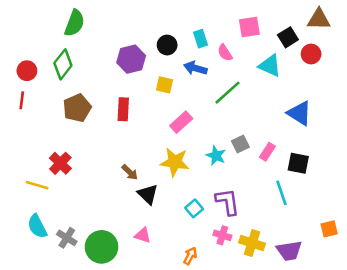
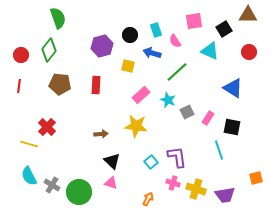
green semicircle: (75, 23) -> (58, 18), turned -40
red circle: (311, 54) -> (249, 52), moved
red line: (22, 100) -> (19, 86), moved
brown pentagon: (77, 108) -> (60, 84), turned 30
cyan star: (216, 156) -> (168, 100), moved
brown arrow: (130, 172) -> (101, 134), turned -48
black triangle: (148, 194) -> (112, 161), moved

